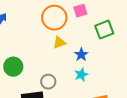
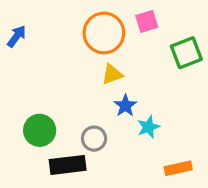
blue star: (81, 55) -> (125, 106), moved
green circle: (13, 67) -> (40, 130), moved

